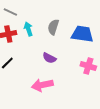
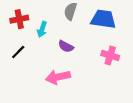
cyan arrow: (28, 29) -> (42, 29), moved, turned -144

